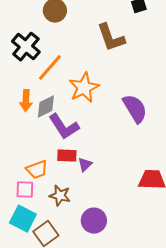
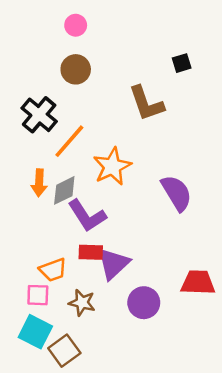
purple triangle: (85, 165) -> (113, 264), size x1.8
purple circle: (94, 221) -> (144, 303), moved

